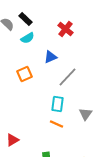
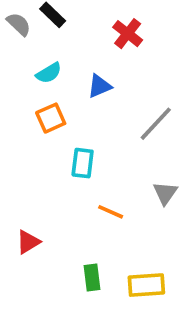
cyan semicircle: (28, 38) -> (49, 73), moved
gray line: (68, 77) -> (156, 124), moved
cyan rectangle: (58, 104) -> (83, 163), moved

